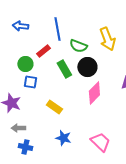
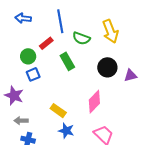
black circle: (87, 67) -> (107, 67), moved
blue square: (30, 82) -> (33, 74), turned -32
pink diamond: (94, 93) -> (94, 102), moved
yellow rectangle: (54, 107) -> (58, 111), moved

